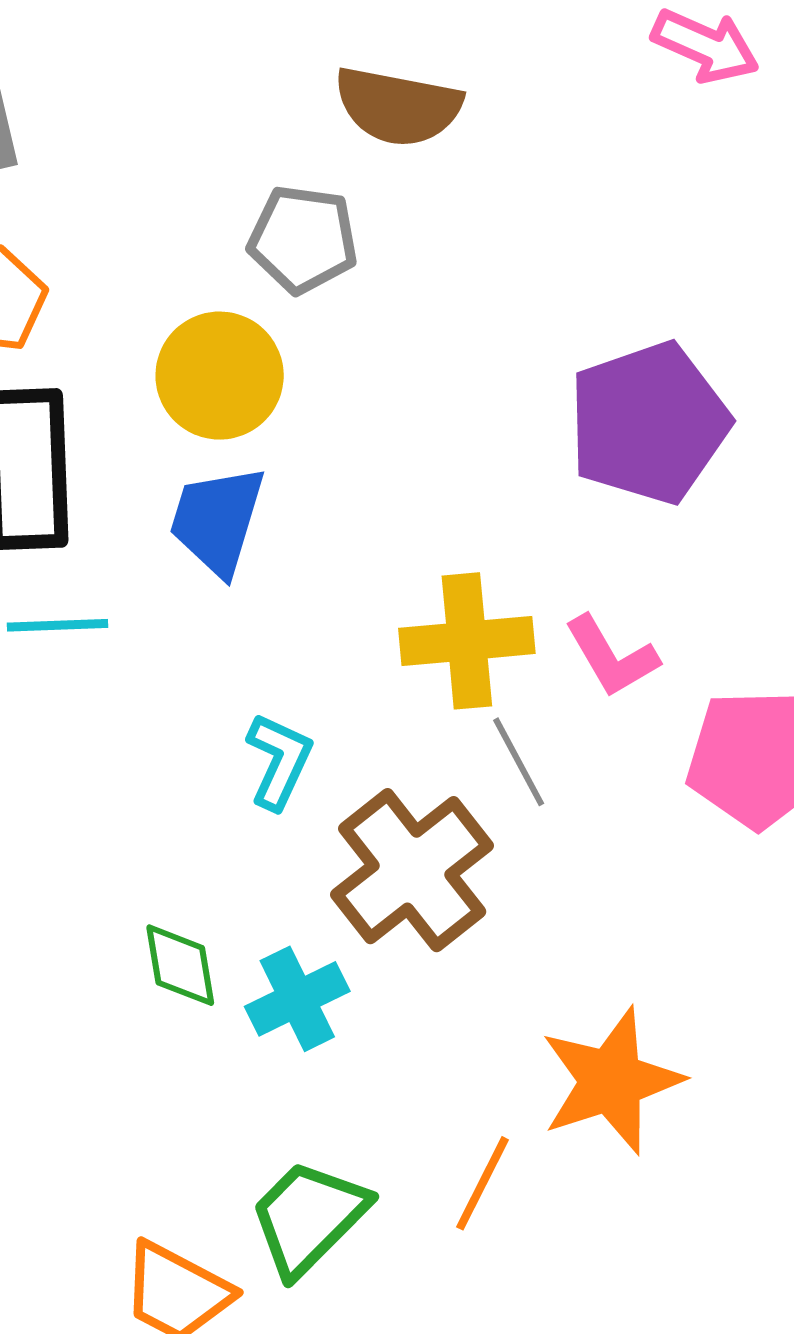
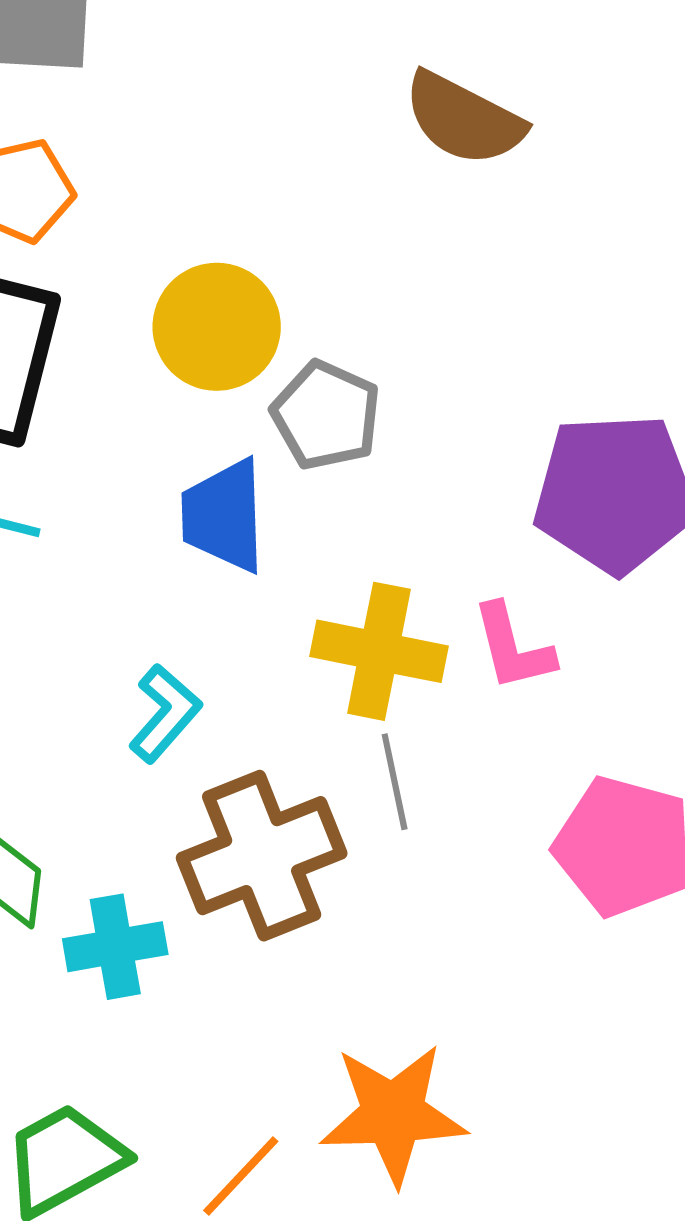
gray pentagon: (303, 239) -> (326, 415), moved
blue trapezoid: (217, 520) -> (224, 516), moved, turned -35
pink L-shape: (612, 656) -> (513, 647), moved

